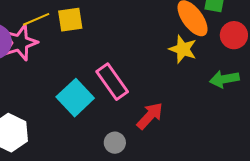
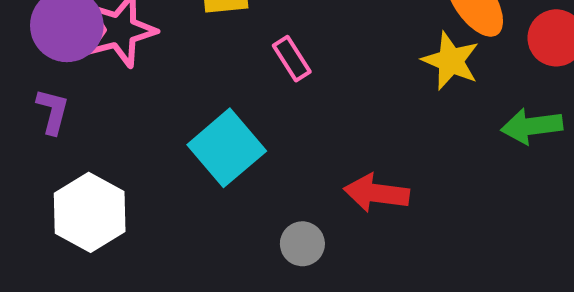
pink rectangle: (112, 82) -> (292, 59), moved, size x0.6
red arrow: (150, 116) -> (377, 193), turned -128

